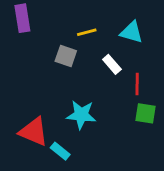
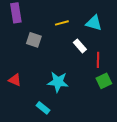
gray square: (66, 56) -> (34, 40), moved
green square: (146, 113) -> (104, 81), turned -35
red triangle: (34, 132) -> (15, 80), moved, size x0.6

